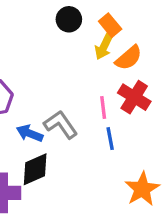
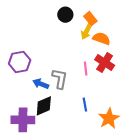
orange semicircle: (129, 58) -> (101, 38), turned -120
gray L-shape: (61, 125) -> (60, 79), turned 45
blue line: (110, 139) -> (85, 105), moved

